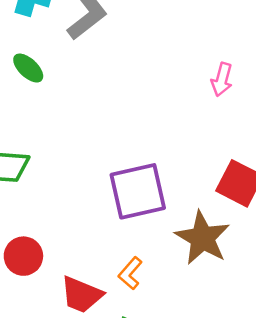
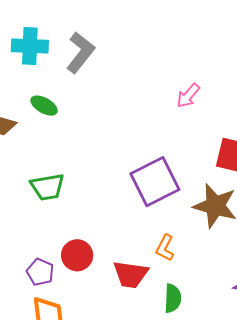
pink arrow: (222, 79) -> (188, 96), moved, turned 40

